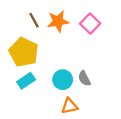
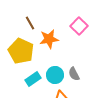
orange star: (58, 21) -> (49, 39), moved
cyan rectangle: (26, 81) -> (33, 79), moved

